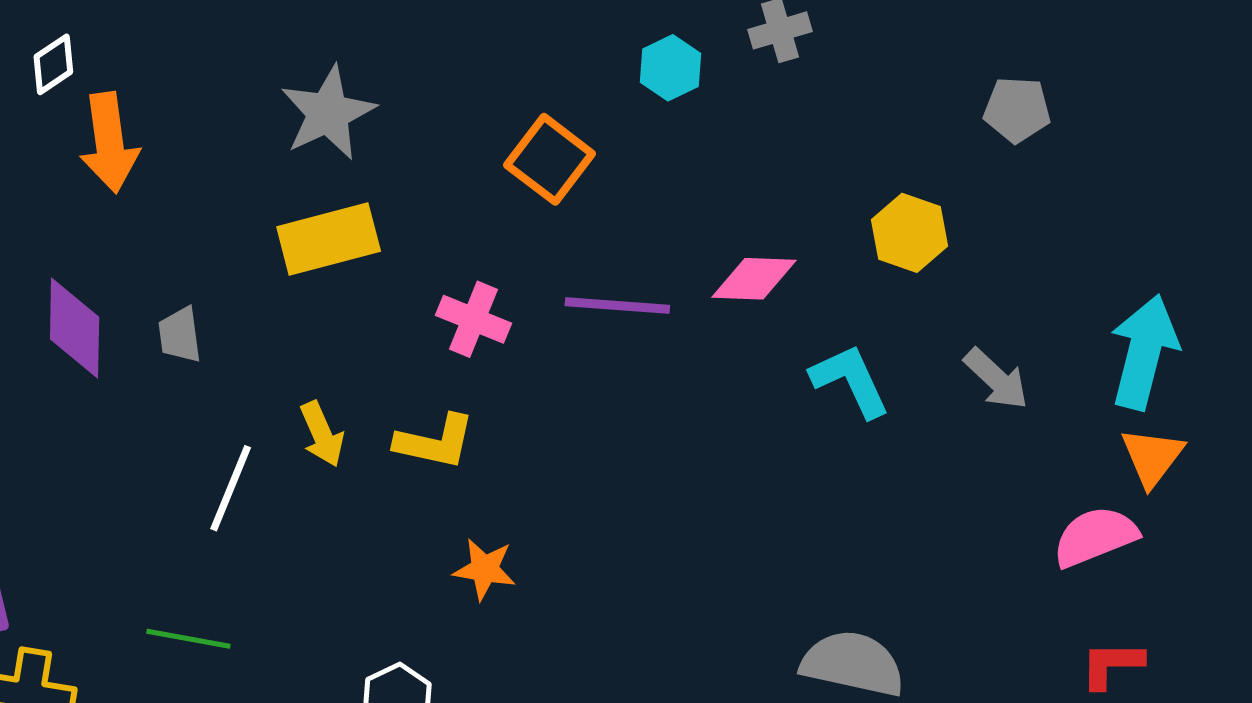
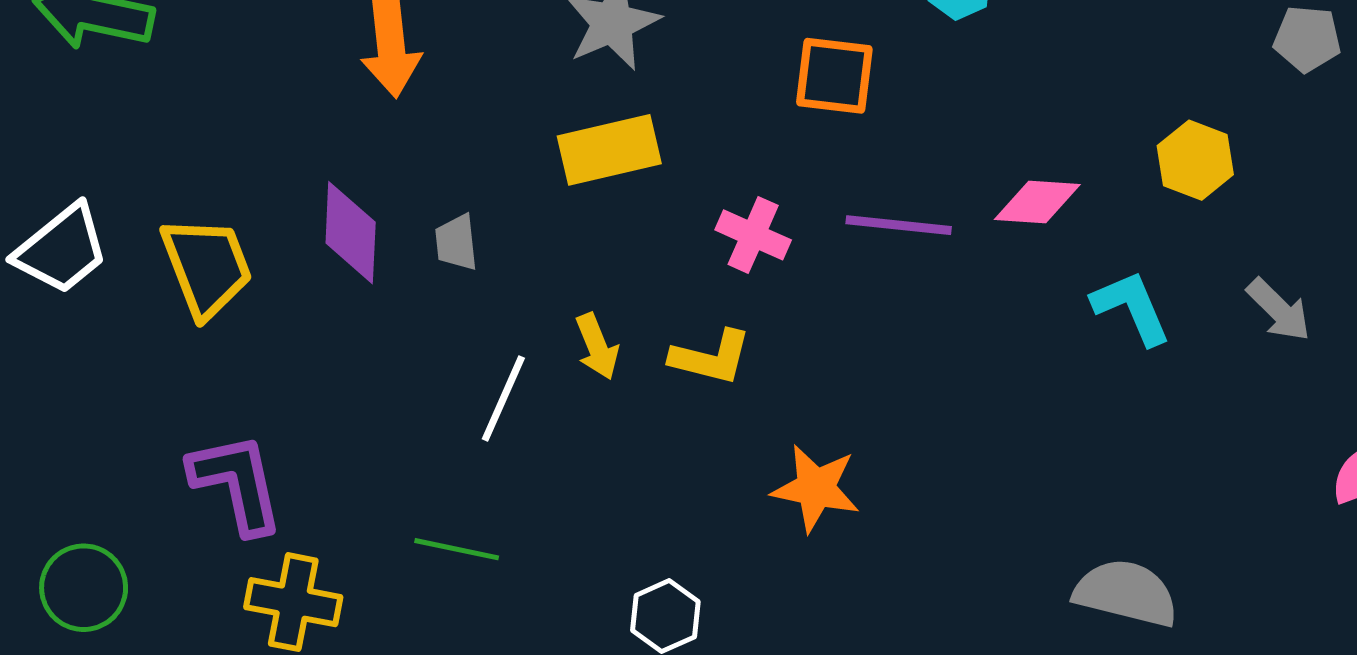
orange square: (550, 159) -> (834, 76), turned -32
orange star: (485, 569) -> (816, 488), moved, size x1.4

